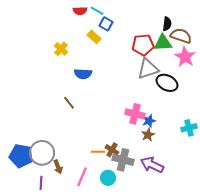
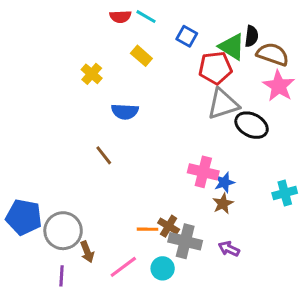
blue square: (106, 24) -> (187, 36), moved
green triangle: (163, 43) -> (232, 47), moved, turned 36
blue pentagon: (21, 156) -> (24, 217), moved
purple arrow: (152, 165) -> (229, 249), size x0.6
pink line: (82, 177) -> (123, 267), turned 30

